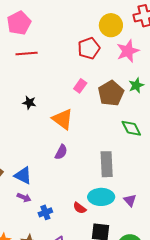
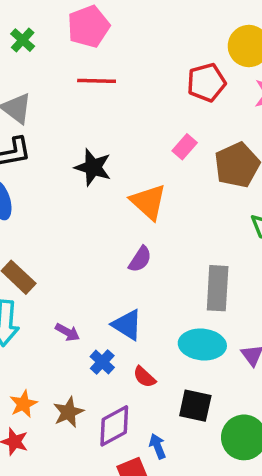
black star: (29, 103) -> (93, 167), size x1.5
blue triangle: (23, 175) -> (127, 325), moved
red semicircle: (80, 208) -> (144, 377), moved
blue cross: (45, 212) -> (102, 362), turned -32

